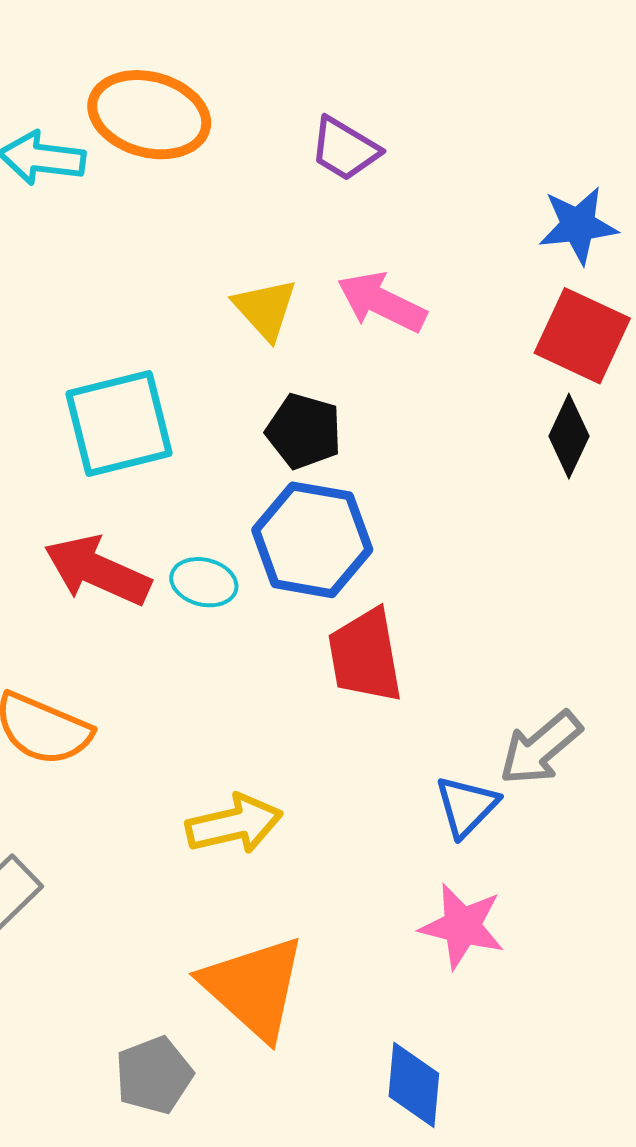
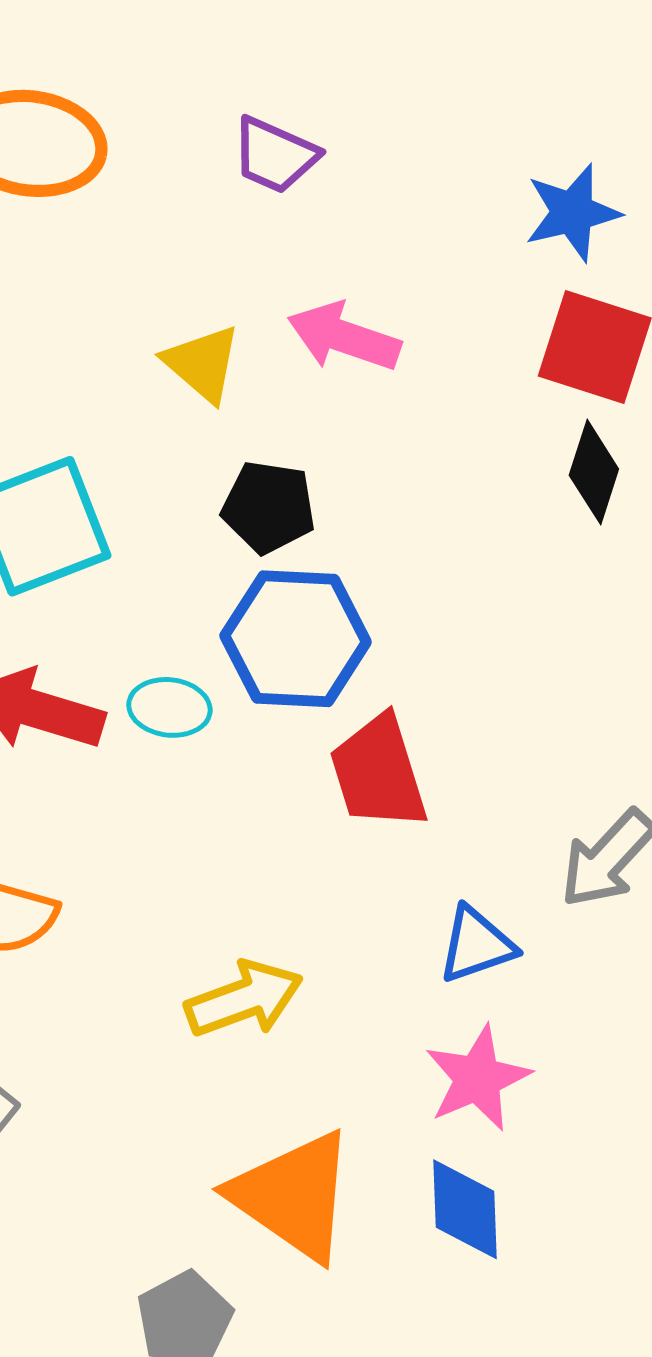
blue triangle: (466, 806) -> (476, 945), moved, turned 34
pink star: (462, 926) -> (478, 1078), moved, turned -30
blue diamond: (414, 1085) -> (465, 1209), moved

